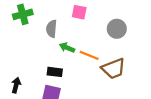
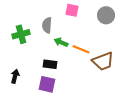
green cross: (23, 14) -> (21, 34), moved
gray circle: (117, 29) -> (106, 15), moved

